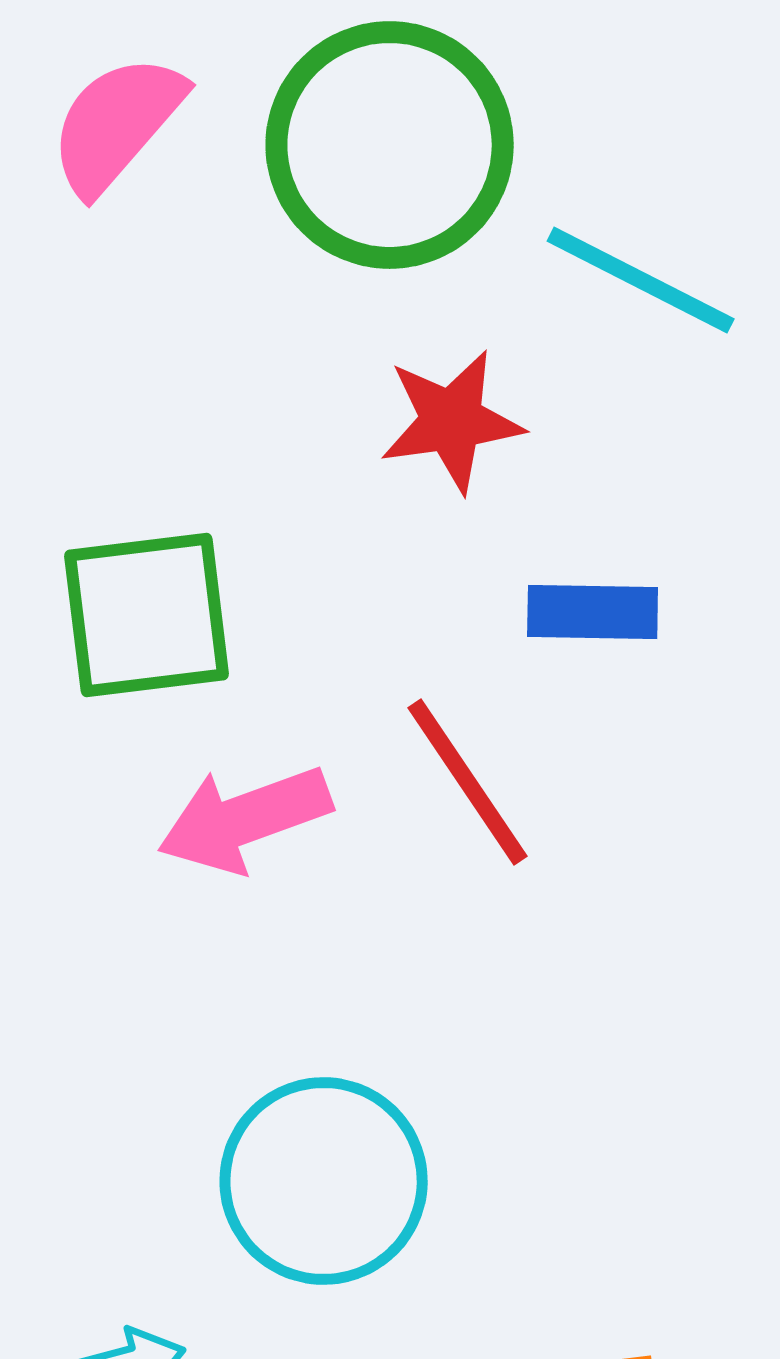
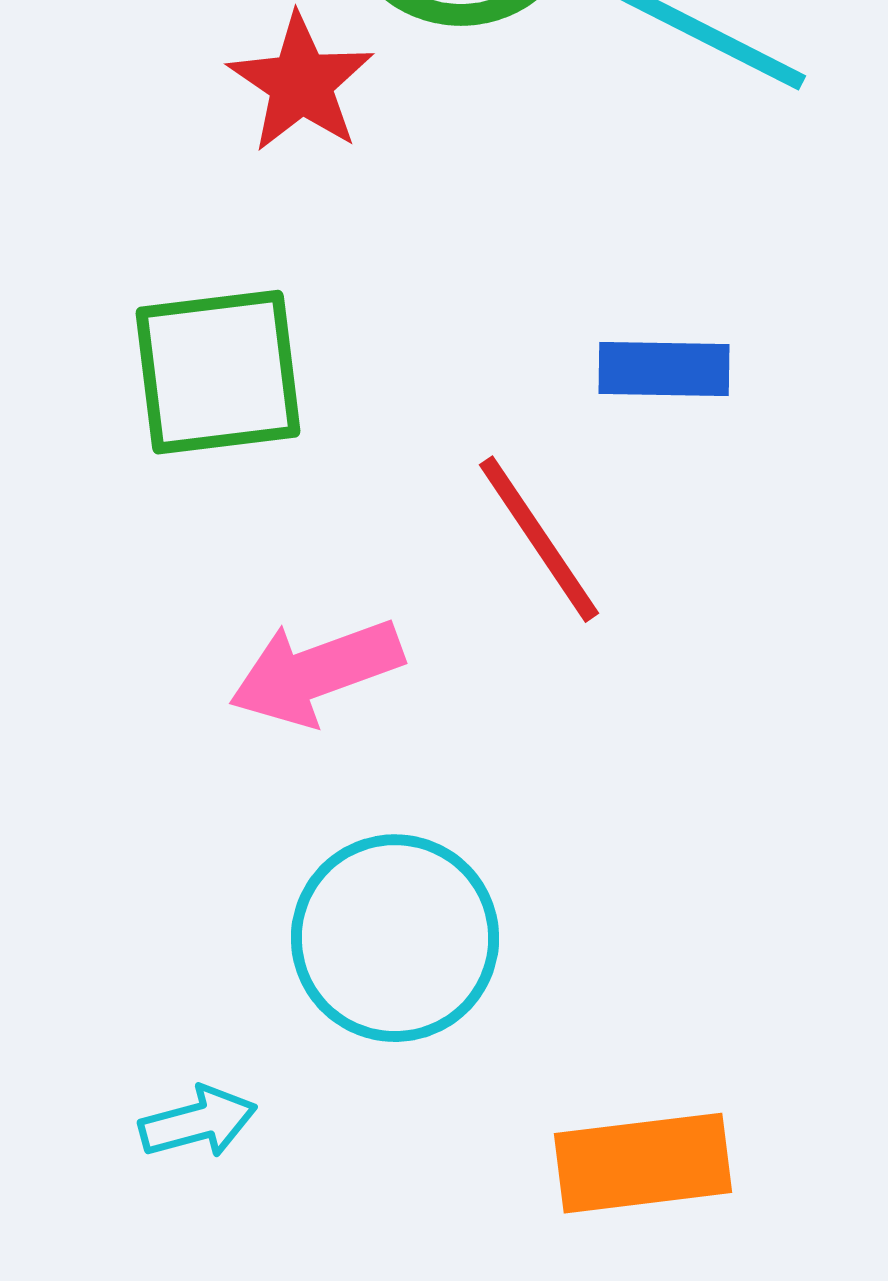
red star: (452, 421) -> (301, 83), moved, turned -30
pink arrow: (245, 819) -> (316, 672), moved

